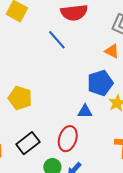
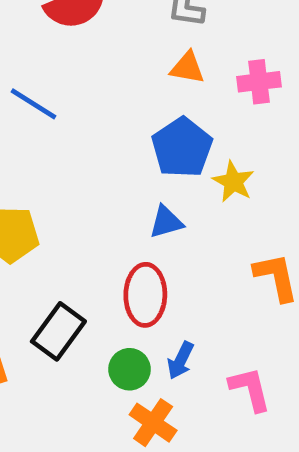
blue line: (57, 40) -> (34, 104), moved

